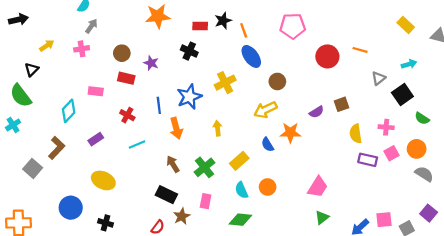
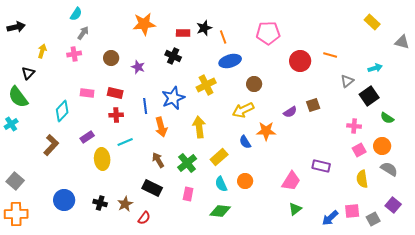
yellow rectangle: (406, 25) -> (372, 22), moved
yellow arrow: (47, 46) -> (42, 51), turned -40
blue ellipse: (251, 56) -> (230, 61), turned -70
red rectangle: (126, 78) -> (115, 93), moved
red cross: (127, 115) -> (116, 115), turned -32
yellow arrow: (218, 128) -> (199, 127), size x1.5
yellow semicircle: (356, 134) -> (362, 179), moved
purple rectangle: (368, 160) -> (321, 166), moved
gray square: (33, 168) -> (15, 181), moved
yellow ellipse: (103, 180) -> (102, 159), moved, turned 60
brown star: (182, 216) -> (125, 204), moved
black cross: (106, 223) -> (100, 203), moved

